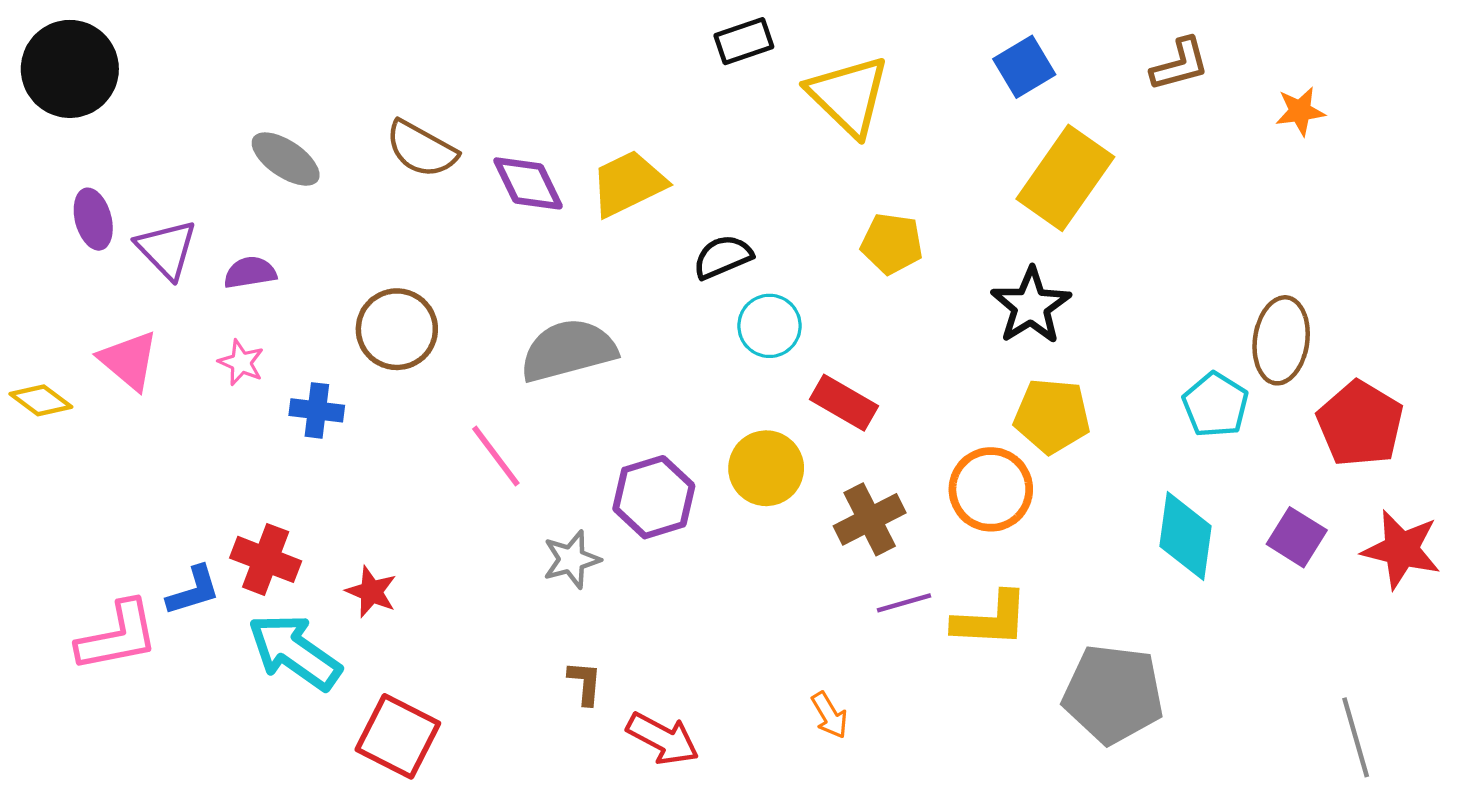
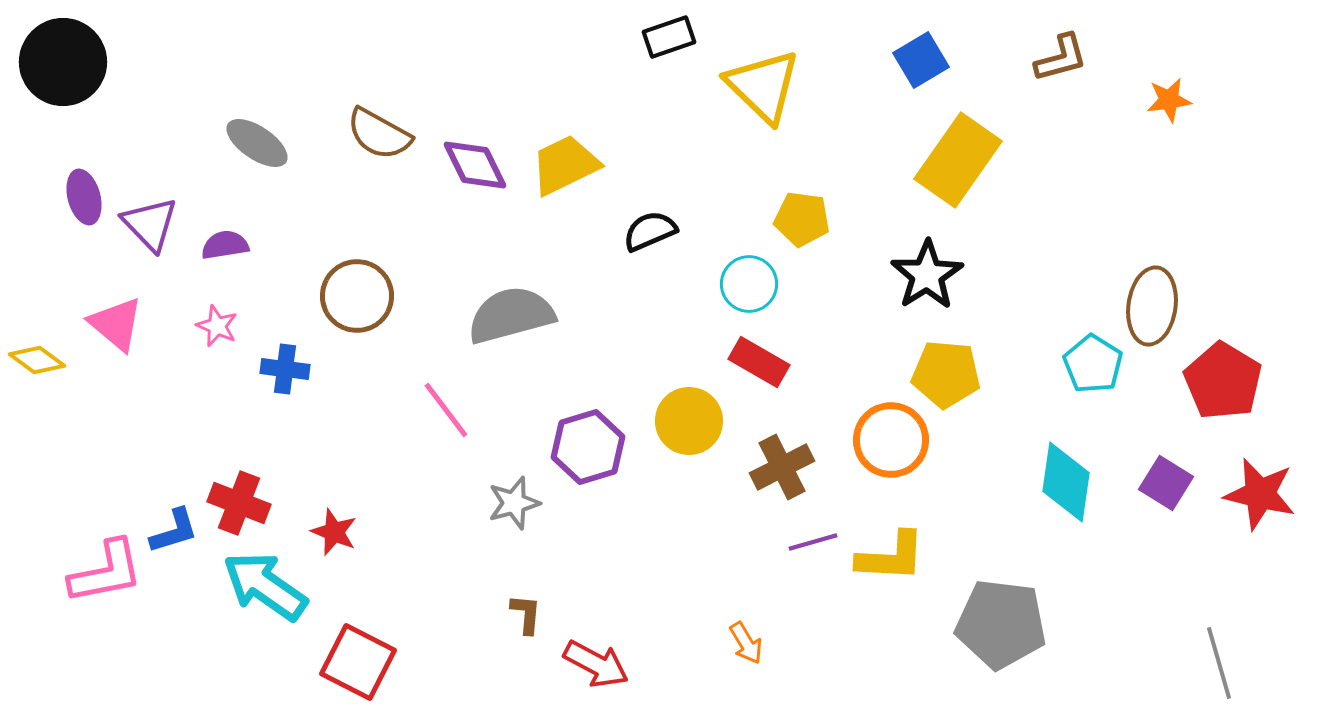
cyan circle: (769, 326) -> (749, 284), moved

